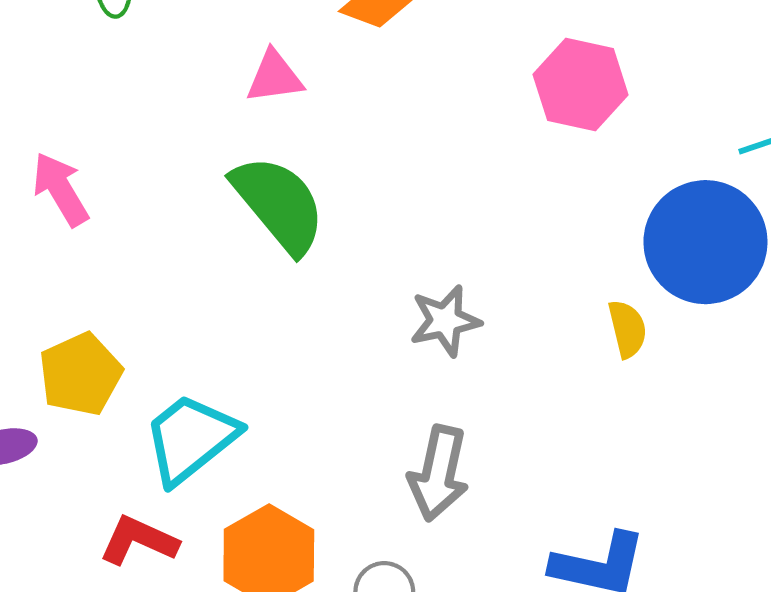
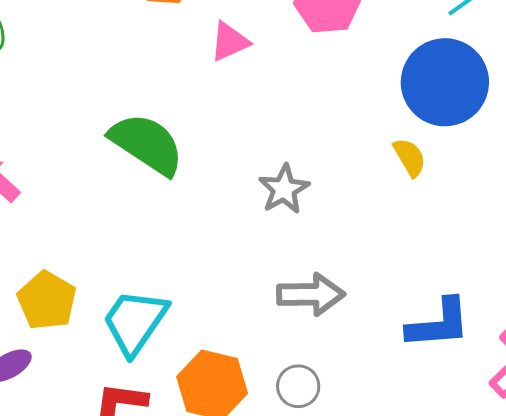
pink triangle: (275, 77) -> (230, 42), moved
gray arrow: (439, 473) -> (311, 294), turned -86

